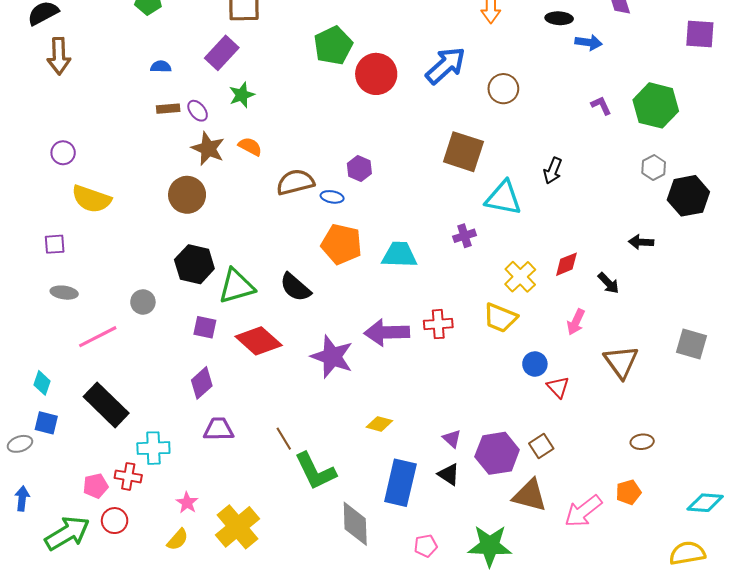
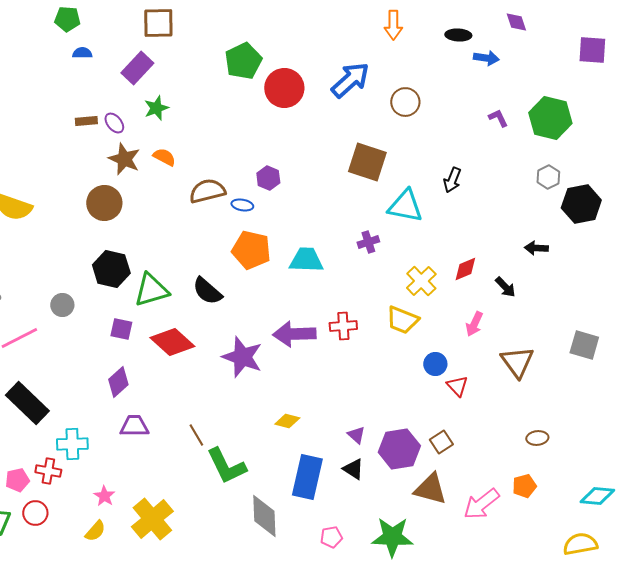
blue semicircle: (161, 67) -> (82, 53), moved

